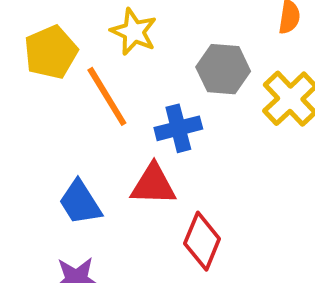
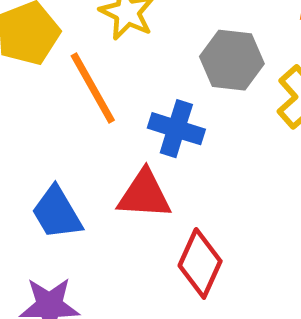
blue cross: (178, 128) -> (176, 129), turned 30

